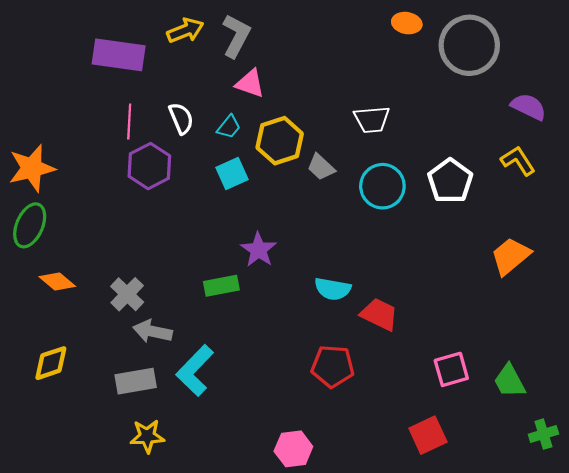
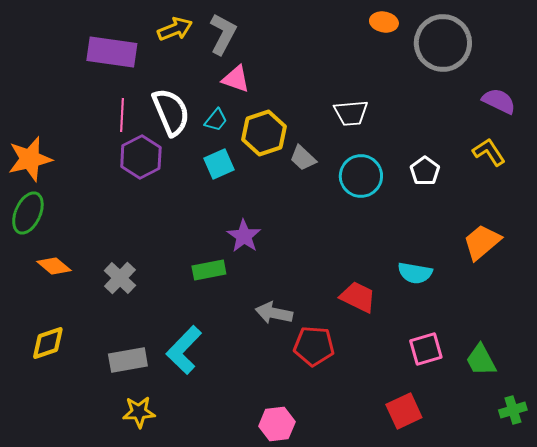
white semicircle: (181, 118) -> (171, 112), size x1.6
white pentagon: (450, 181) -> (425, 171), size x0.7
cyan semicircle: (333, 289) -> (415, 273), moved
gray arrow: (153, 331) -> (274, 313), moved

